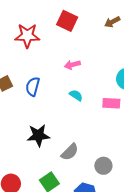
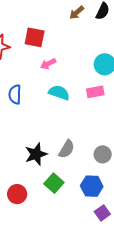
red square: (67, 21) -> (35, 37), moved
cyan semicircle: (76, 95) -> (59, 93), size x1.5
black star: (38, 135) -> (36, 154), moved

